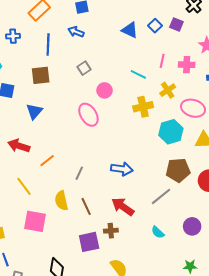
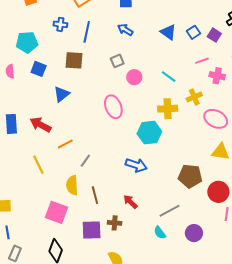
blue arrow: (76, 32) -> (125, 30), moved
blue cross: (13, 36) -> (60, 24), moved
pink line: (162, 61) -> (202, 61), moved, turned 48
pink circle: (105, 90) -> (134, 77), moved
cyan hexagon: (171, 132) -> (149, 133), moved
gray line: (79, 173) -> (85, 161), moved
gray line: (161, 196) -> (170, 211), moved
red arrow: (123, 207) -> (130, 202), size x0.7
pink square: (35, 221) -> (56, 212), moved

